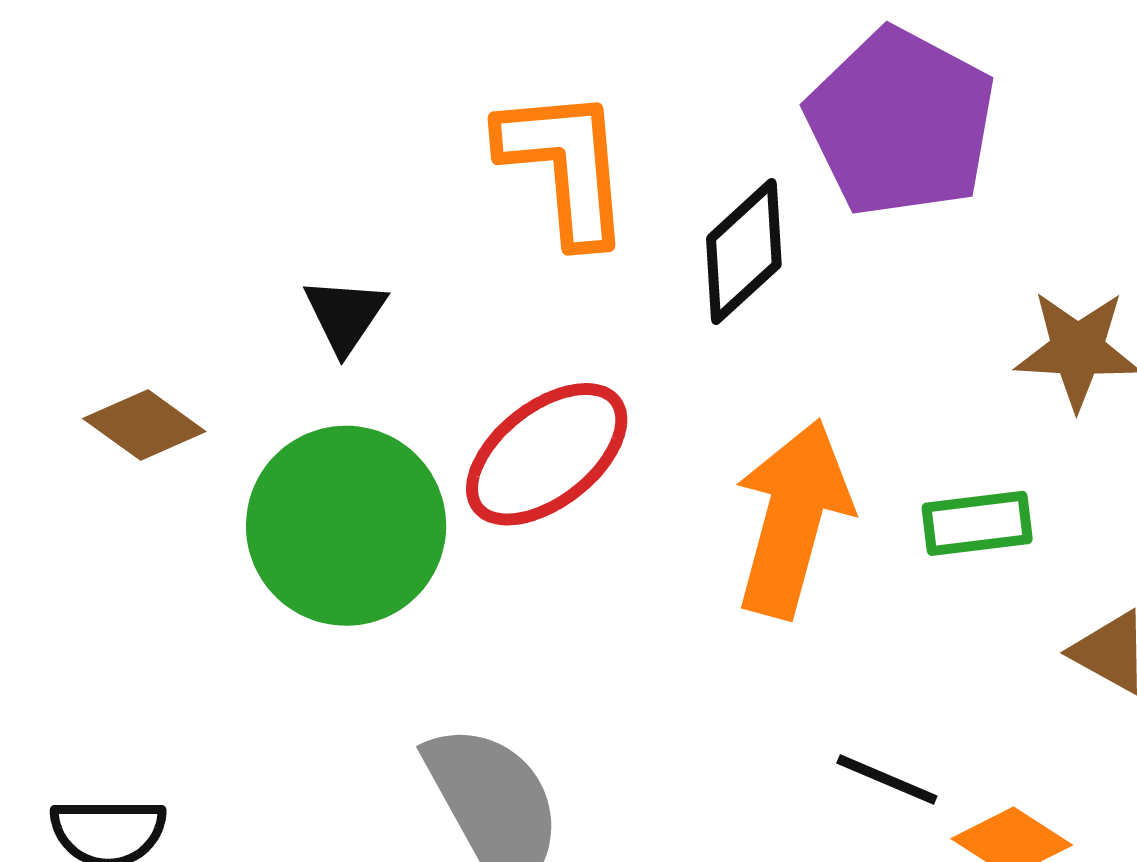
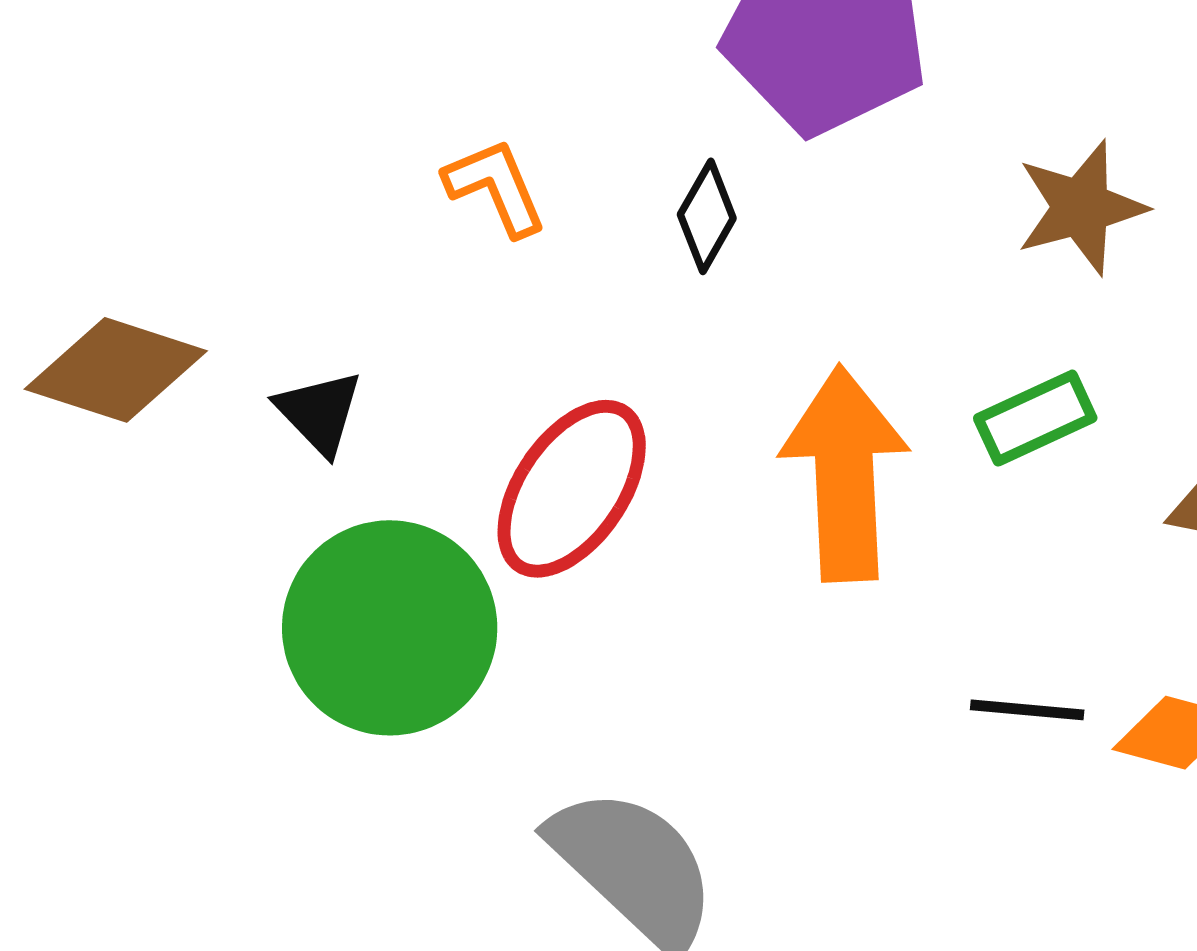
orange L-shape: (565, 166) -> (496, 187), size x0.6
black diamond: (744, 252) -> (707, 216), size x0.7
brown diamond: (144, 425) -> (116, 370), moved, size x1.4

